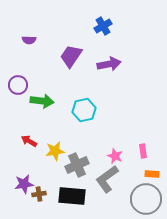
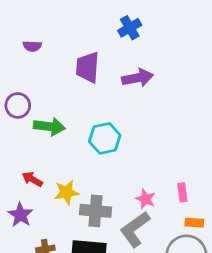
purple trapezoid: (71, 56) -> (88, 67), turned -30
gray cross: (77, 165) -> (95, 211), turned 30
purple star: (24, 184) -> (20, 215), moved, turned -30

